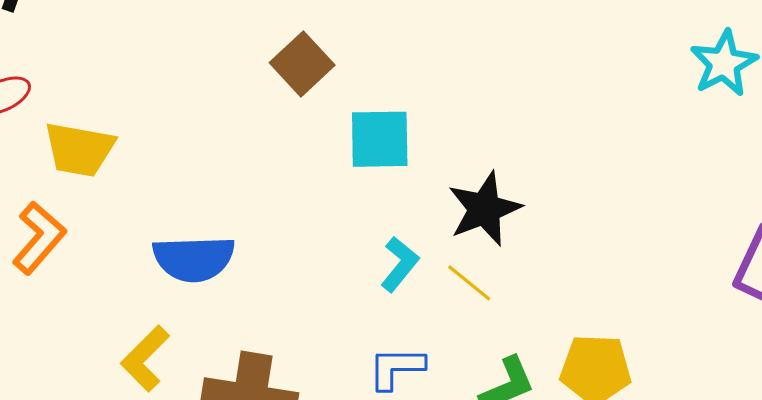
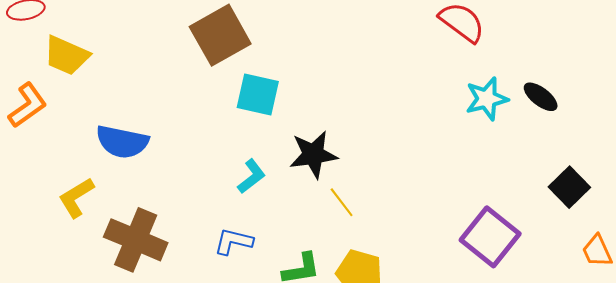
brown square: (302, 64) -> (220, 35), size x1.5
yellow line: (469, 283) -> (342, 202), moved

